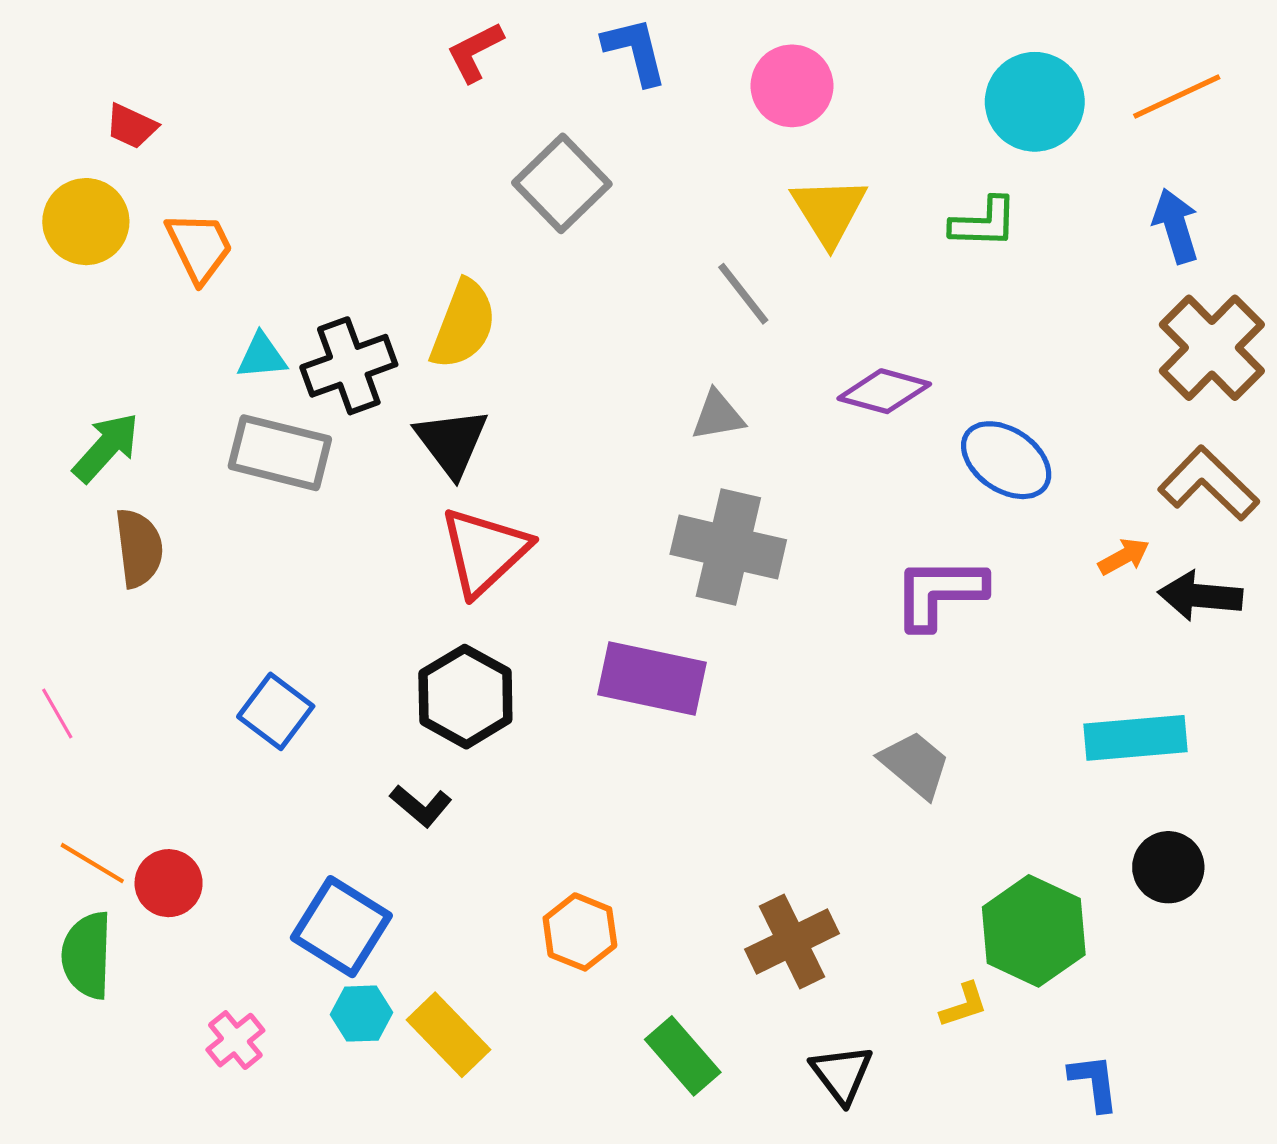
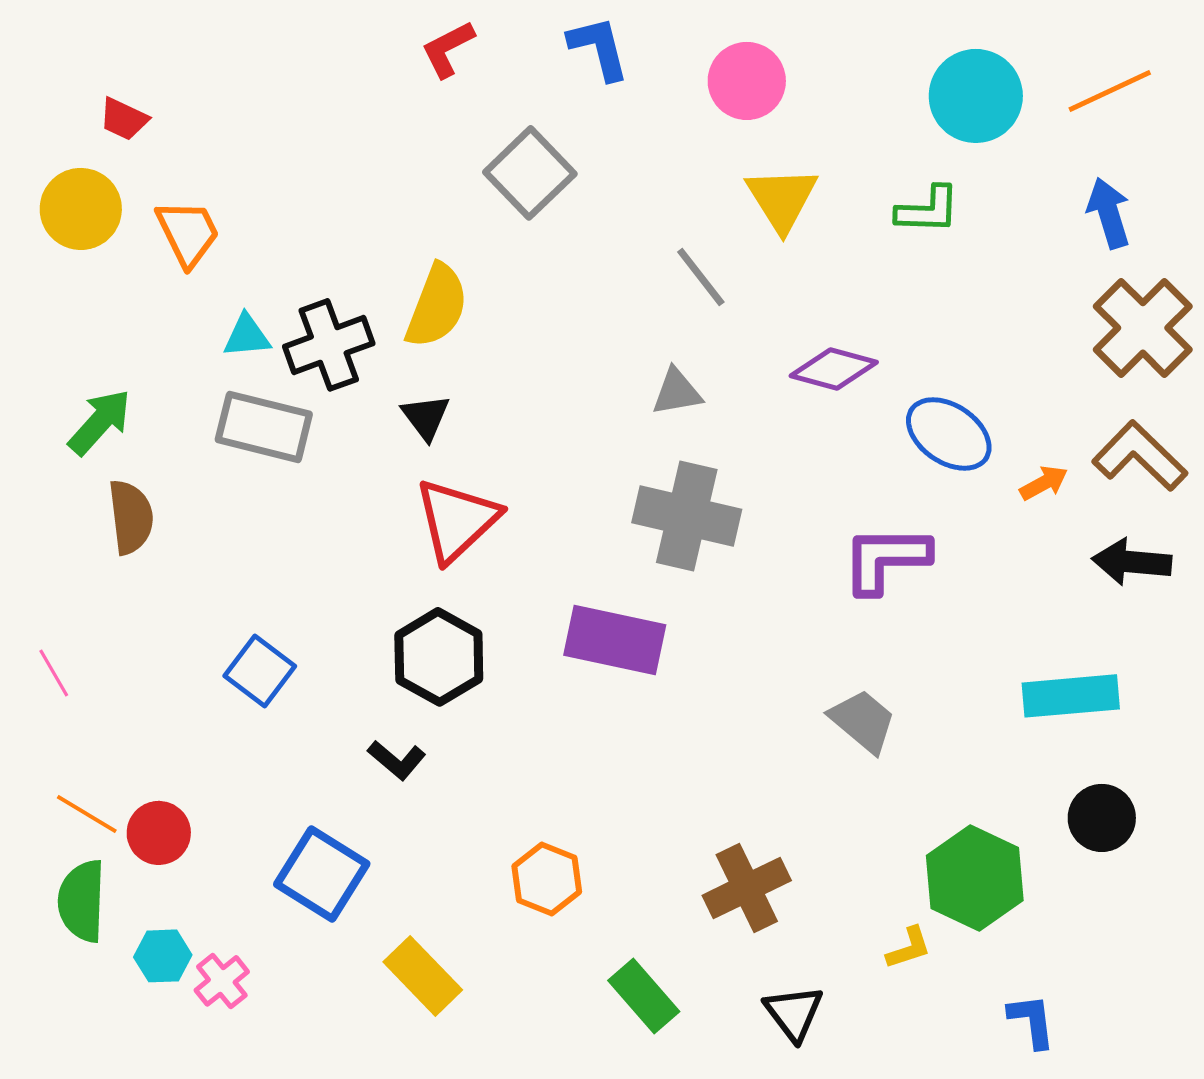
black triangle: (452, 442) -> (426, 417), size x0.7
orange arrow: (1124, 557) -> (1044, 483), moved
cyan hexagon: (362, 1014) -> (163, 956), moved

